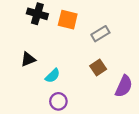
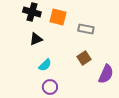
gray rectangle: (100, 34) -> (86, 29), turned 42
black triangle: (28, 59) -> (36, 39), moved

